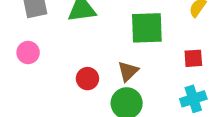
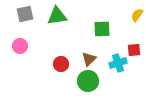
green square: (147, 28) -> (102, 29), size x0.7
cyan cross: (193, 99) -> (118, 63), moved

